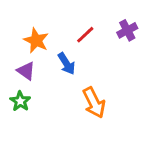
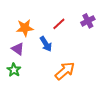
orange star: (36, 40) -> (25, 28), turned -30
orange arrow: (94, 103) -> (65, 71), turned -105

